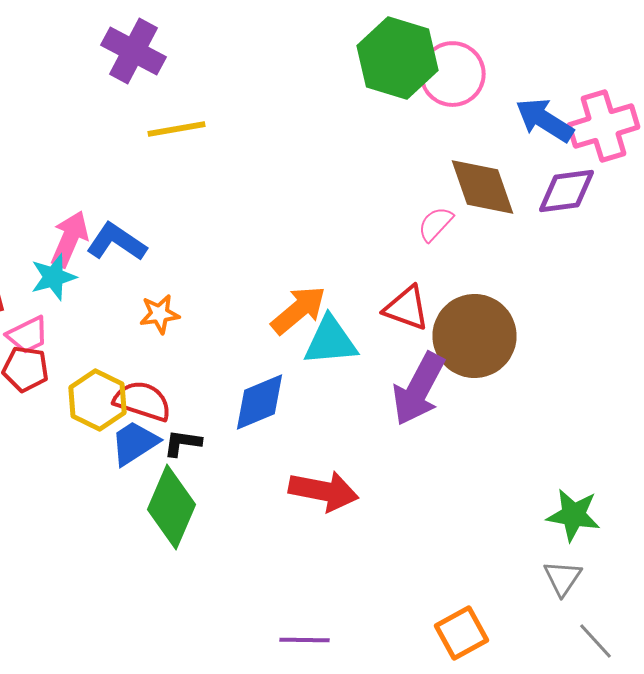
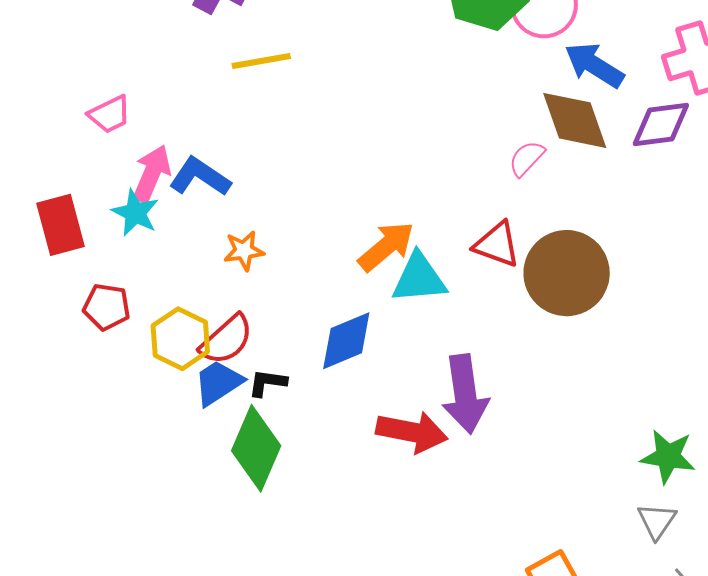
blue arrow: (544, 120) -> (594, 65), moved
cyan star: (54, 277) -> (135, 213), turned -30
pink trapezoid: (28, 335) -> (110, 114), moved
purple arrow: (418, 389) -> (465, 394), moved, turned -36
red semicircle: (142, 401) -> (226, 340), turned 120

